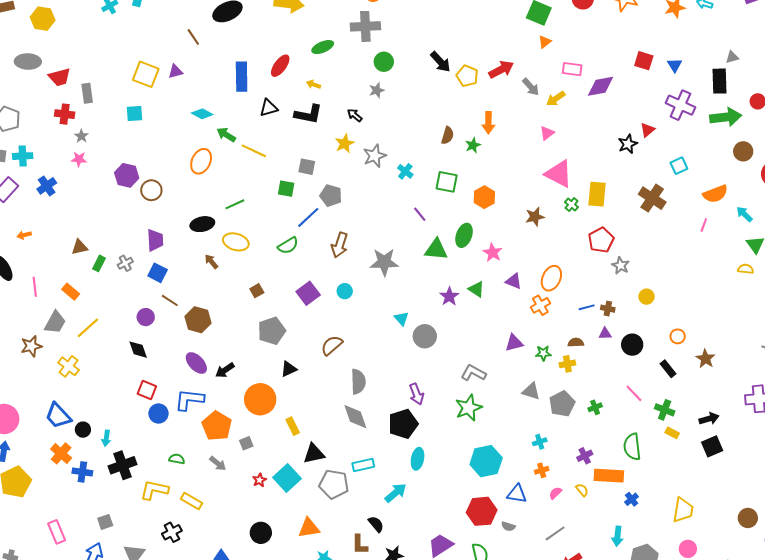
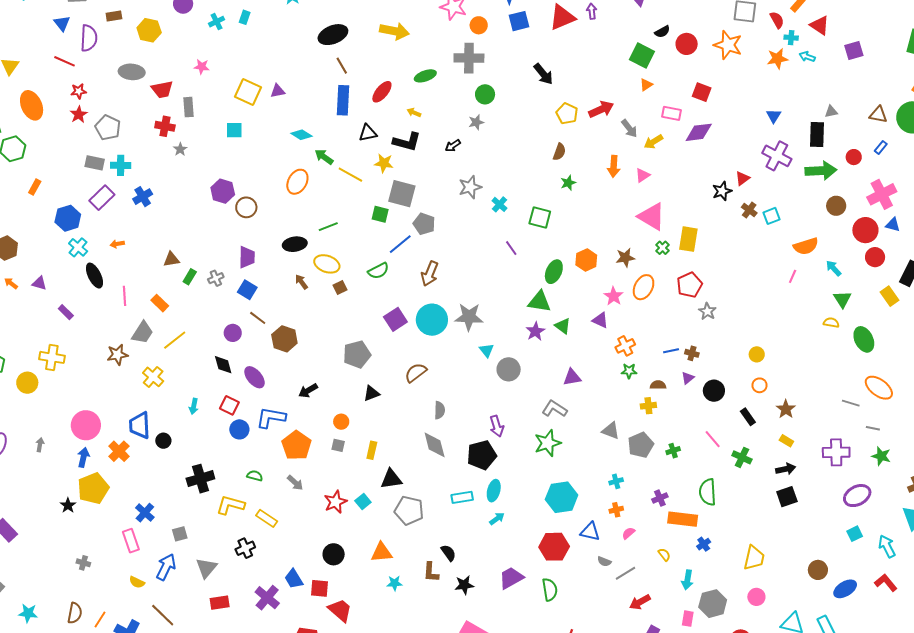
brown line: (193, 37) -> (342, 66), moved
red square: (644, 61) -> (702, 92), moved
black arrow: (440, 62) -> (543, 74), moved
black arrow: (355, 115) -> (453, 146), turned -77
orange arrow: (488, 123) -> (614, 166), moved
brown semicircle: (448, 135) -> (559, 152), moved
yellow star: (345, 143) -> (384, 163), moved, turned 30
pink star: (79, 159) -> (202, 67), moved
gray square: (307, 167) -> (402, 194), size x1.6
orange hexagon: (484, 197) -> (586, 260), moved
brown cross: (652, 198) -> (749, 210), moved, size x0.6
green triangle: (436, 249) -> (540, 302), moved
pink star: (493, 253) -> (614, 296), moved
gray star: (384, 262) -> (469, 317), moved
orange ellipse: (551, 278) -> (644, 287), moved
brown square: (257, 291) -> (340, 287), moved
cyan circle: (345, 291) -> (432, 320), size x2.0
yellow circle: (647, 297) -> (757, 354), moved
purple triangle: (605, 334) -> (688, 378), turned -40
purple triangle: (514, 343) -> (572, 377), moved
green star: (543, 353) -> (629, 371), moved
purple ellipse: (196, 363) -> (255, 377), moved
gray semicircle: (358, 382) -> (440, 410), size x0.7
orange circle: (260, 399) -> (341, 422), size x0.5
blue trapezoid: (58, 416) -> (140, 425), turned 36
yellow rectangle: (293, 426) -> (372, 450), turned 36
yellow rectangle: (672, 433) -> (786, 441), moved
cyan arrow: (106, 438) -> (194, 406), moved
gray square: (246, 443) -> (338, 445), moved, turned 32
orange cross: (61, 453) -> (119, 451), moved
cyan rectangle: (363, 465) -> (462, 497), moved
blue cross: (82, 472) -> (145, 513), moved, turned 30
cyan square: (287, 478) -> (363, 502), size x0.6
red star: (259, 480) -> (335, 502), size x1.6
yellow semicircle: (582, 490) -> (664, 555), moved
cyan arrow: (396, 493) -> (497, 519), moved, size x0.7
gray semicircle: (508, 526) -> (604, 561), moved

